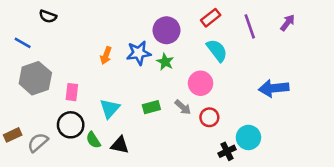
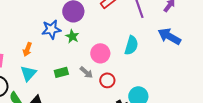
cyan semicircle: (217, 50) -> (131, 45), moved, turned 54
orange arrow: (106, 55) -> (27, 49), moved
blue arrow: (274, 88) -> (169, 36), moved, turned 35

